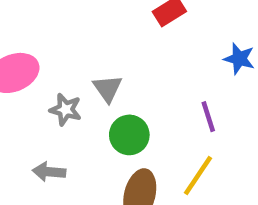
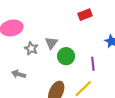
green circle: (129, 135) -> (66, 56), moved

